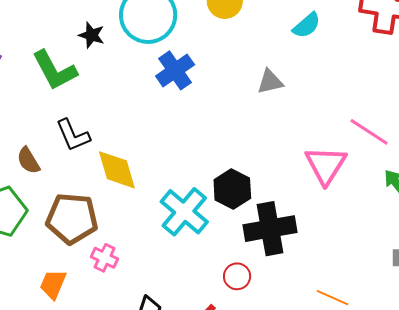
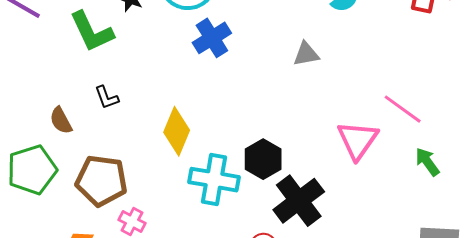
black L-shape: (73, 135) -> (107, 97), size x0.7
yellow diamond: (117, 170) -> (177, 131), moved, turned 36
cyan cross: (184, 212) -> (214, 180), turned -33
black cross: (270, 229) -> (299, 201), turned -30

